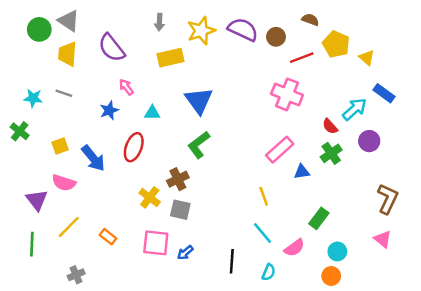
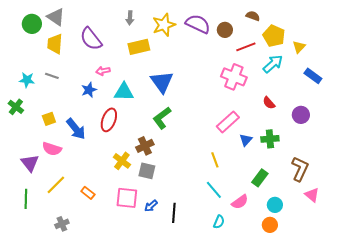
yellow triangle: (367, 58) -> (299, 47), turned 32
pink arrow: (126, 87) -> (103, 71), turned -64
cyan arrow: (354, 109) -> (273, 64), moved
cyan triangle: (152, 113) -> (124, 92), size x1.5
green cross: (331, 153) -> (270, 139), moved, turned 30
blue triangle: (302, 172) -> (246, 140), turned -40
brown L-shape: (388, 199) -> (300, 169), moved
black line: (232, 261) -> (174, 213), moved

